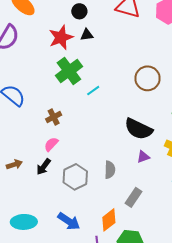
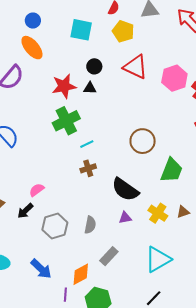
black circle: (79, 11) -> (94, 66), moved
brown cross: (54, 117) -> (88, 168), moved

